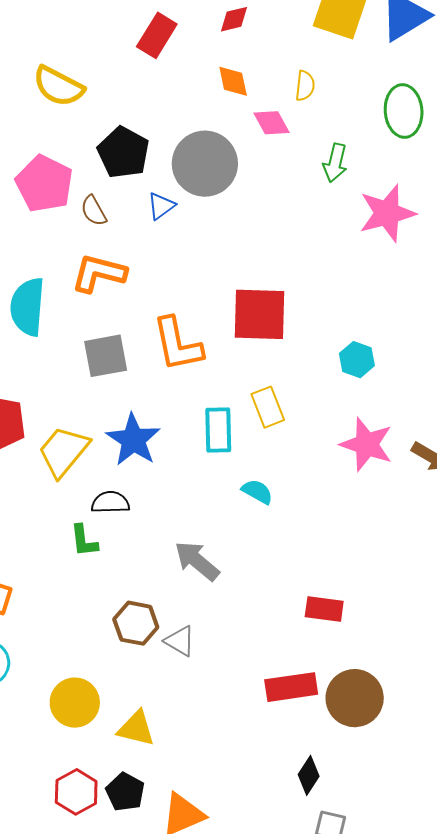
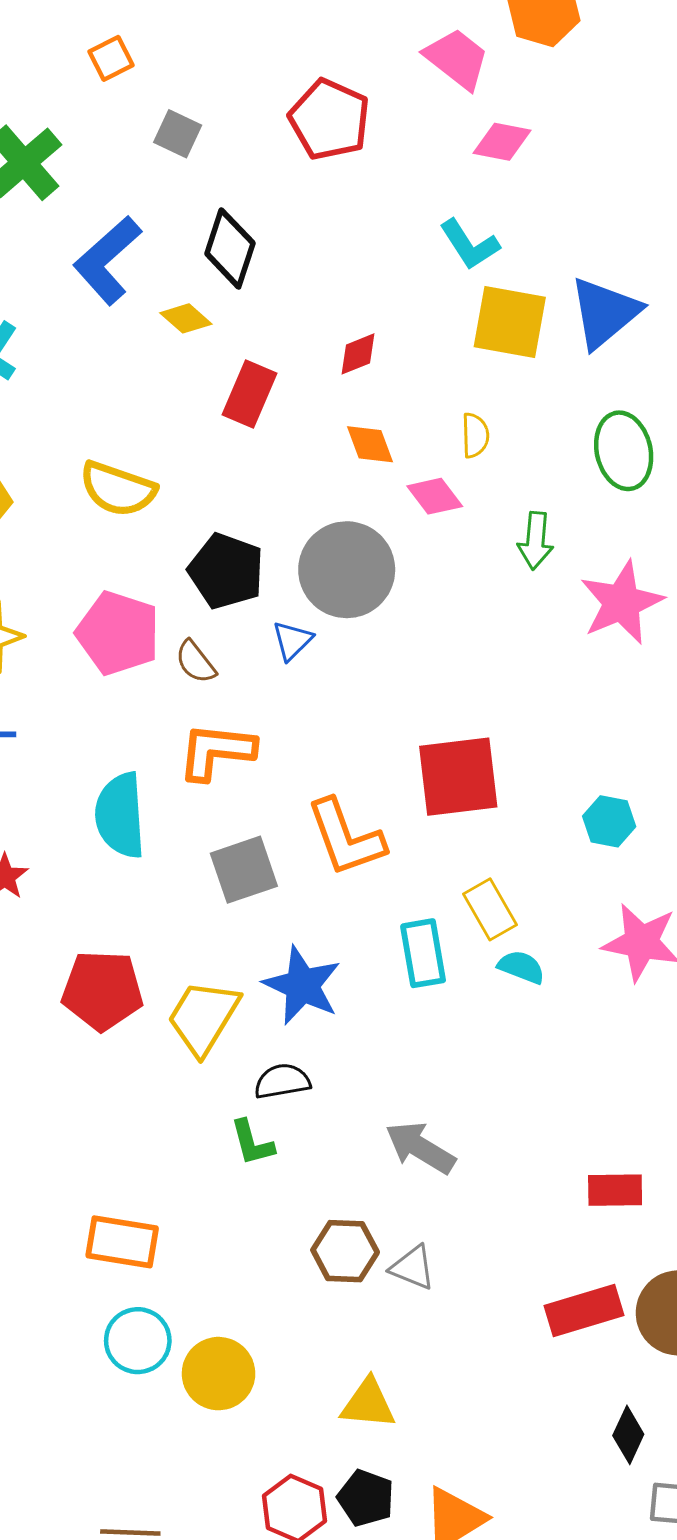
cyan semicircle: (257, 492) -> (521, 967), moved
yellow circle: (75, 703) -> (219, 1374), moved

